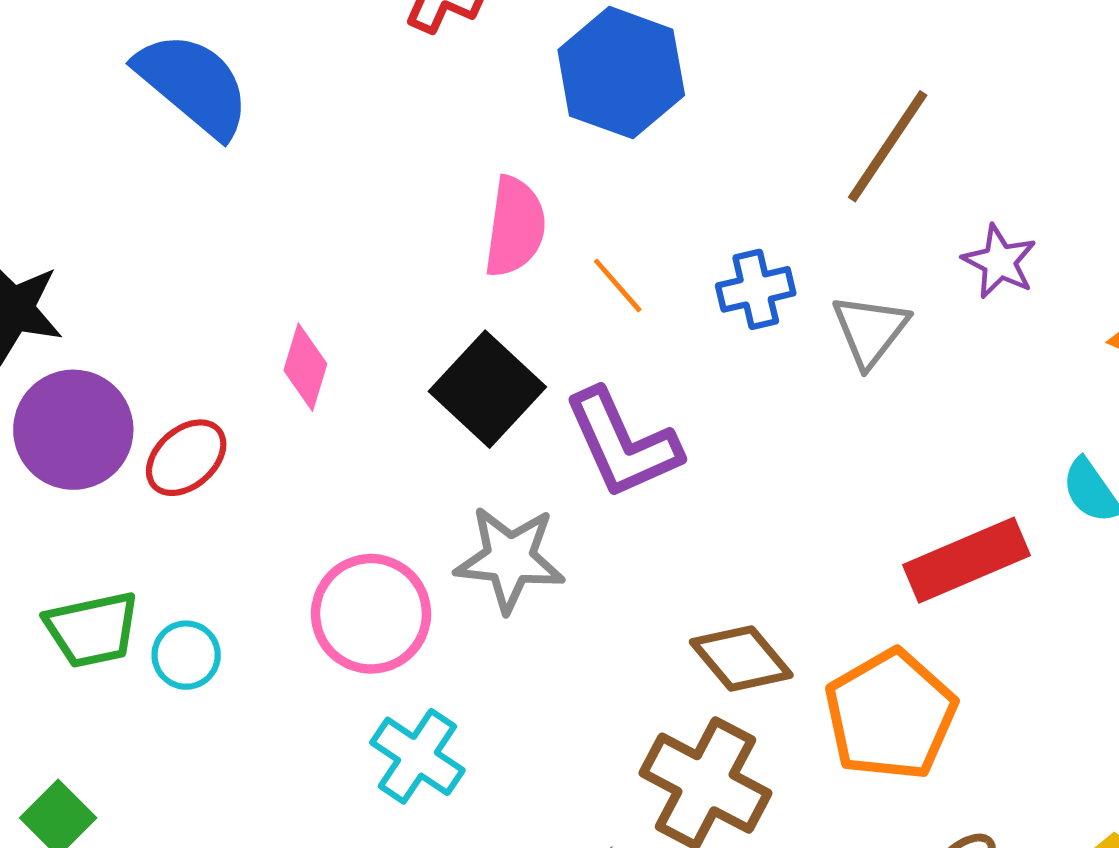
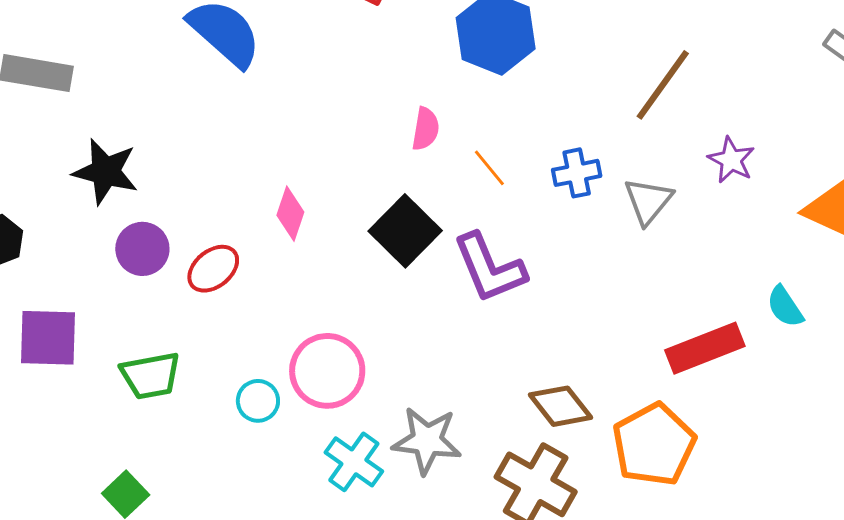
pink semicircle: (515, 227) -> (426, 129), size x0.7
purple circle: (73, 430) -> (142, 249), size x0.7
gray star: (510, 559) -> (427, 441), moved
cyan circle: (186, 655) -> (258, 401), moved

